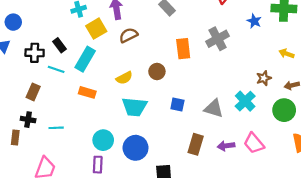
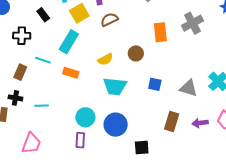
black rectangle: (60, 45) -> (43, 15), moved
cyan line: (56, 69) -> (43, 60), moved

